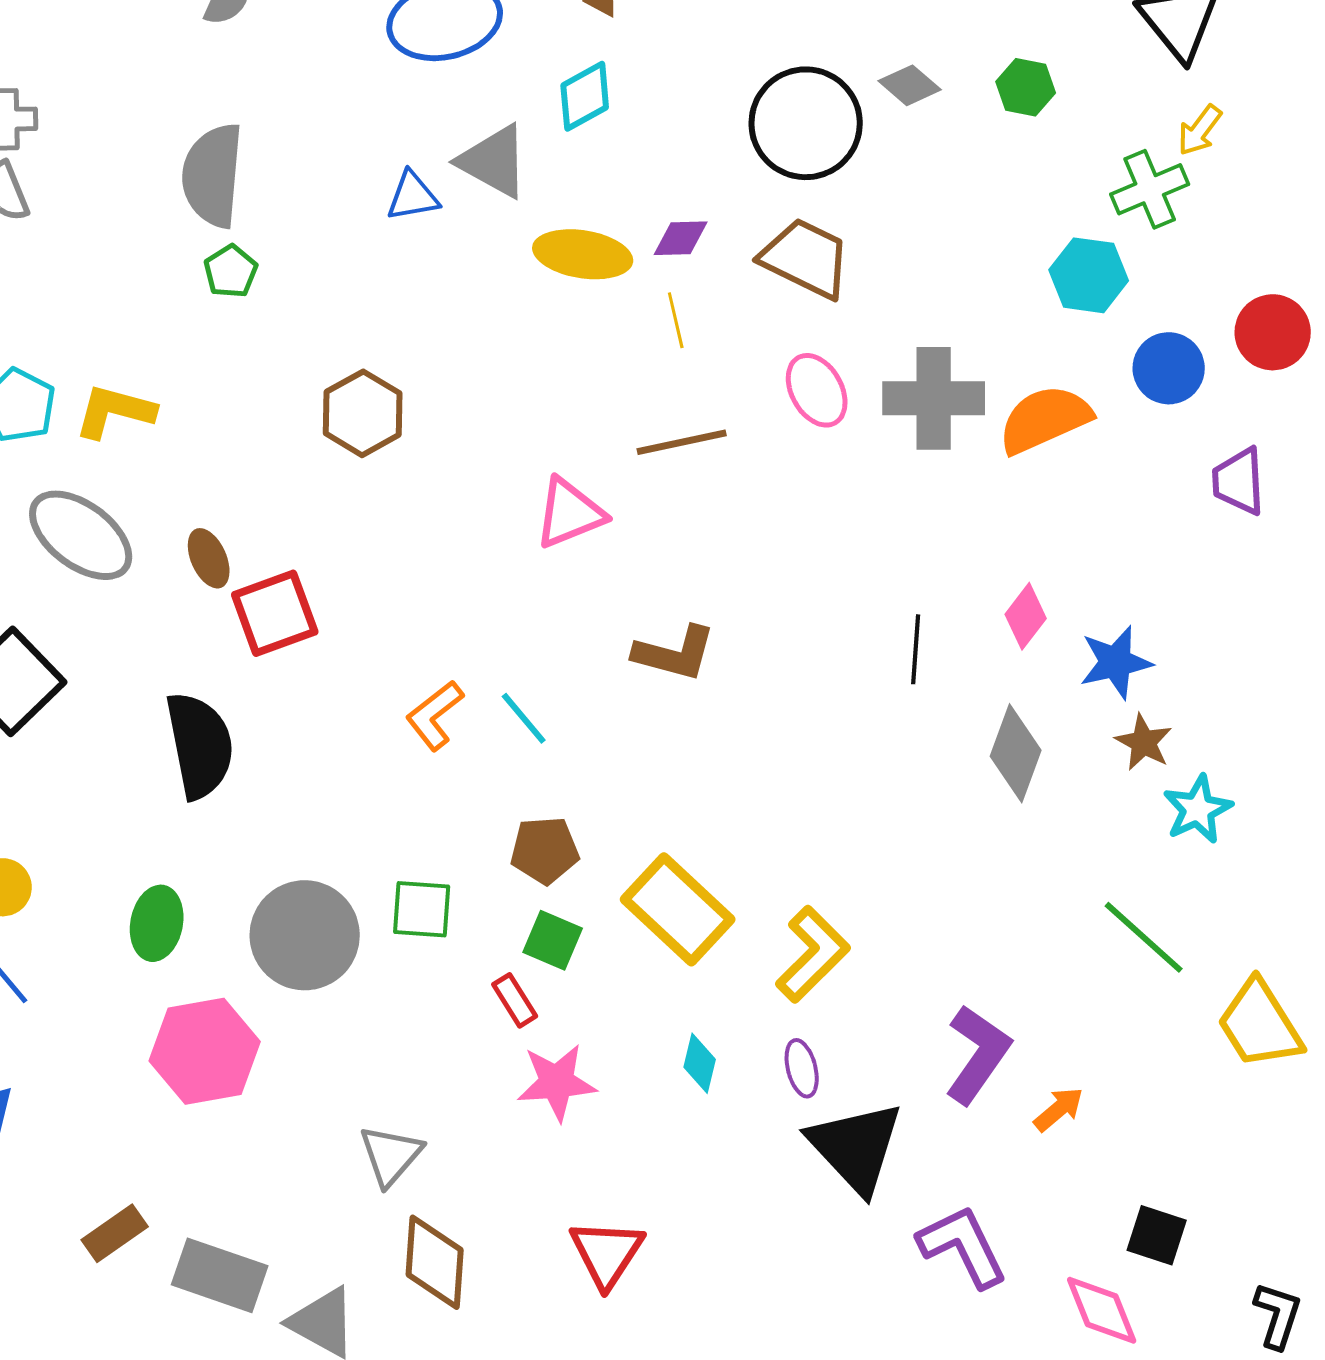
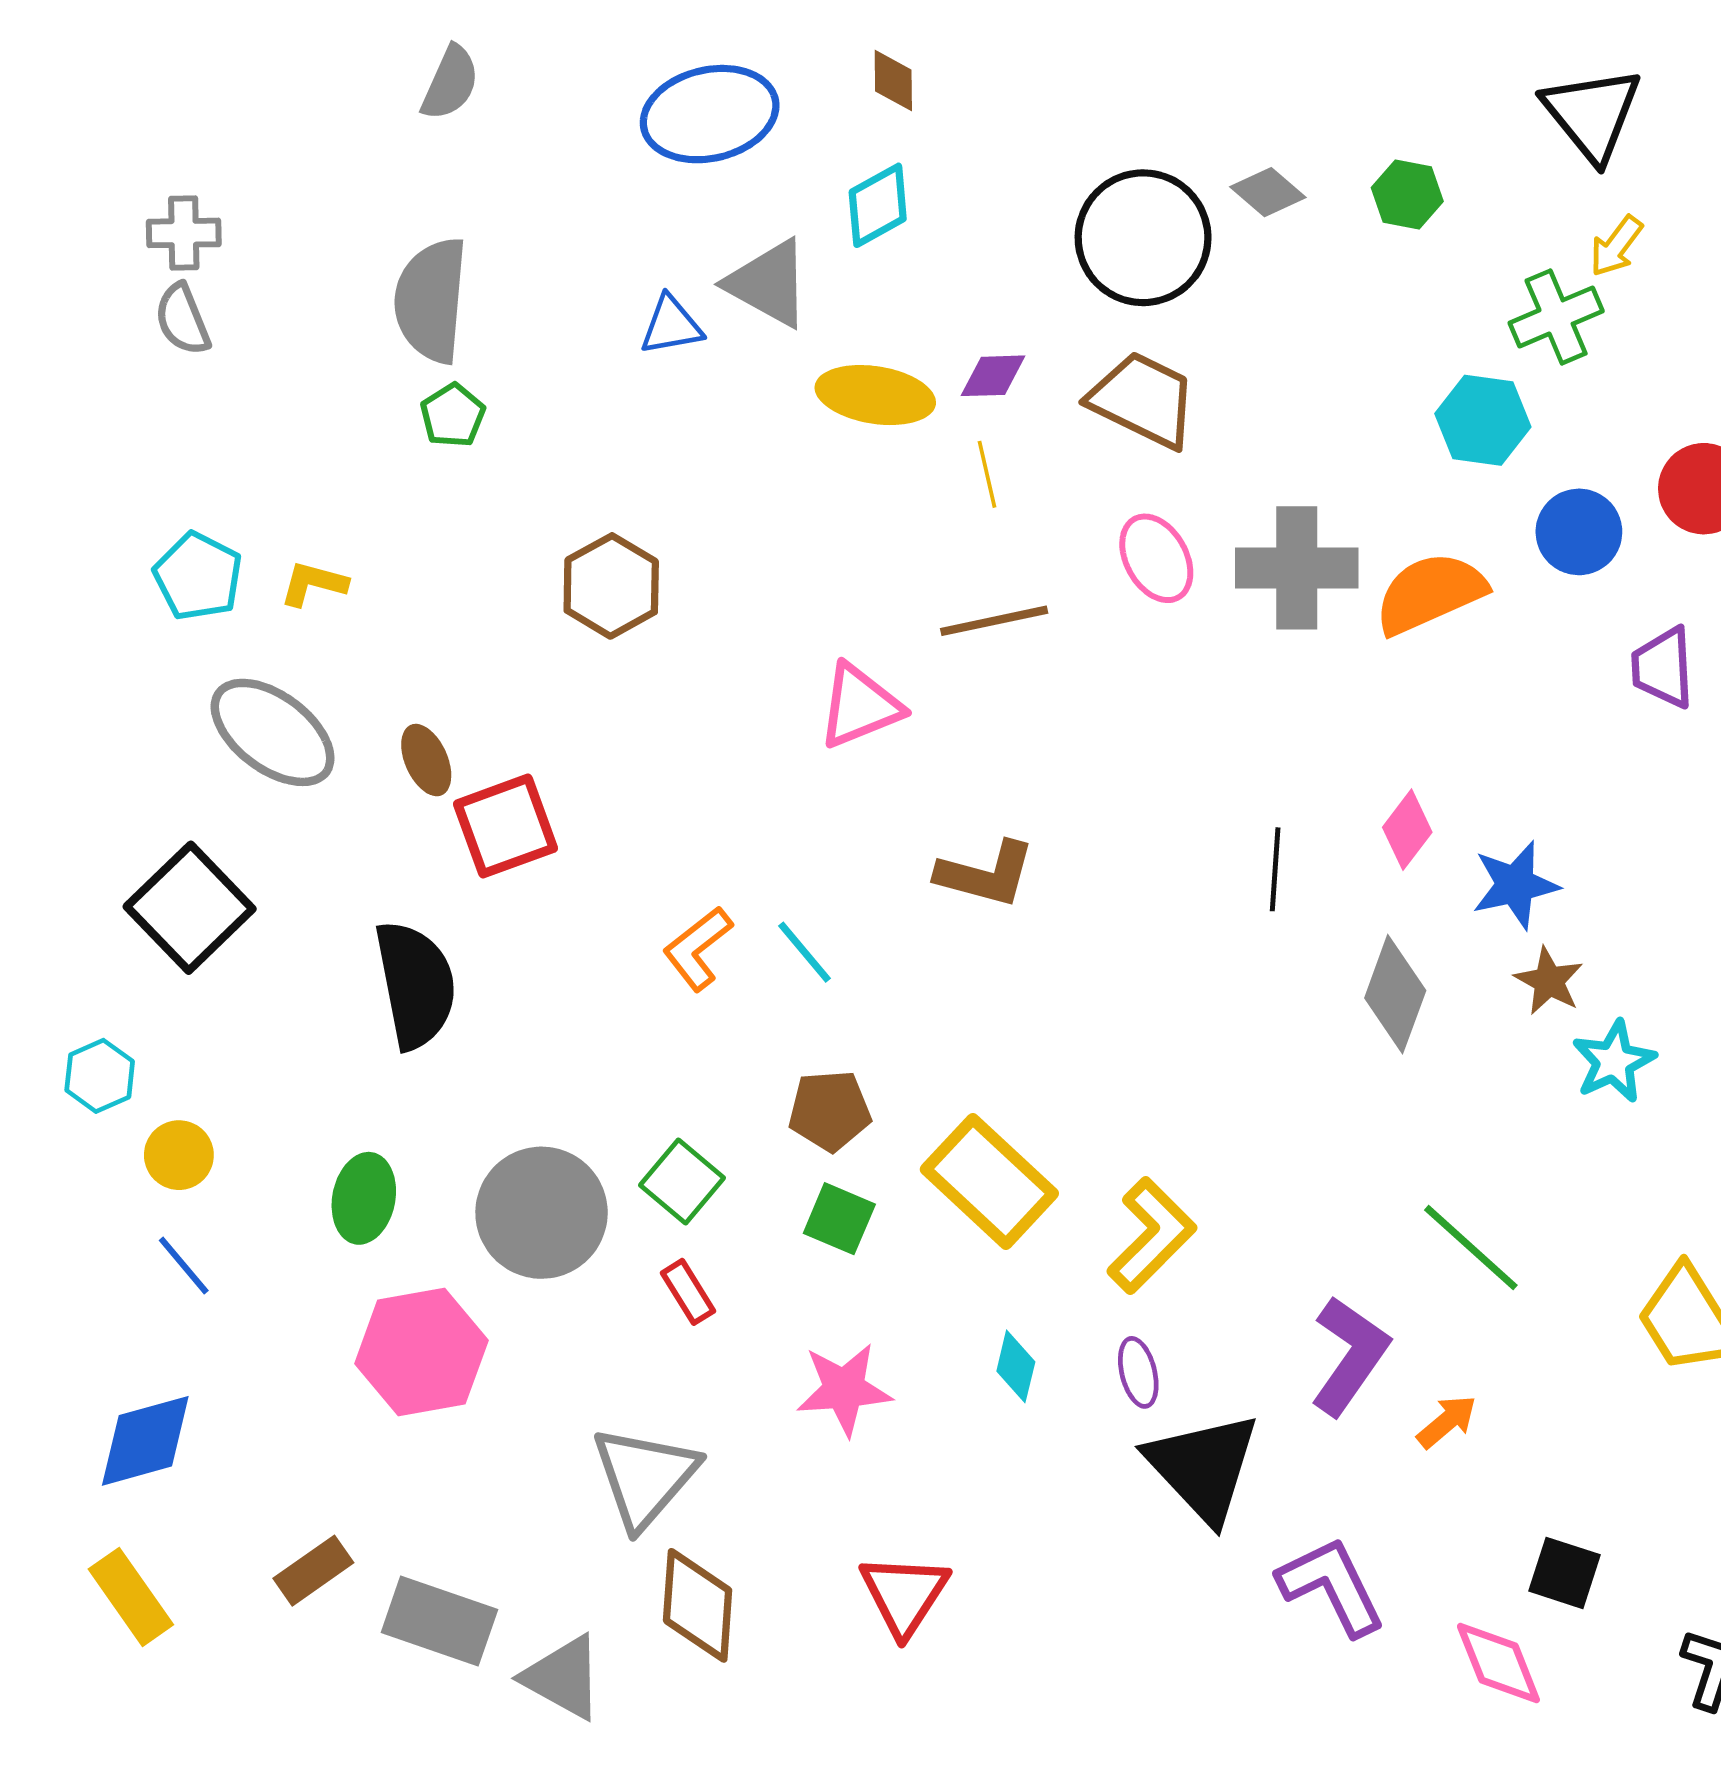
yellow L-shape: (115, 411) -> (313, 584), size x0.7
green square: (422, 909) -> (682, 1181), turned 36
green line: (1144, 937) -> (1471, 1248), moved
red rectangle: (515, 1000) -> (688, 1292), moved
gray triangle: (391, 1155) -> (645, 1477), size x1.4

